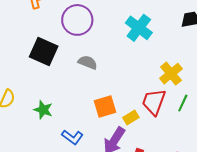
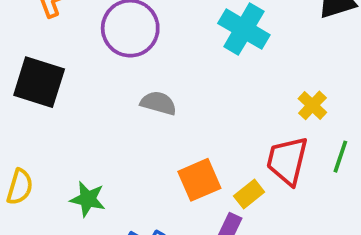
black square: (44, 51) -> (39, 82), moved
yellow cross: (171, 74) -> (312, 105), size x0.7

